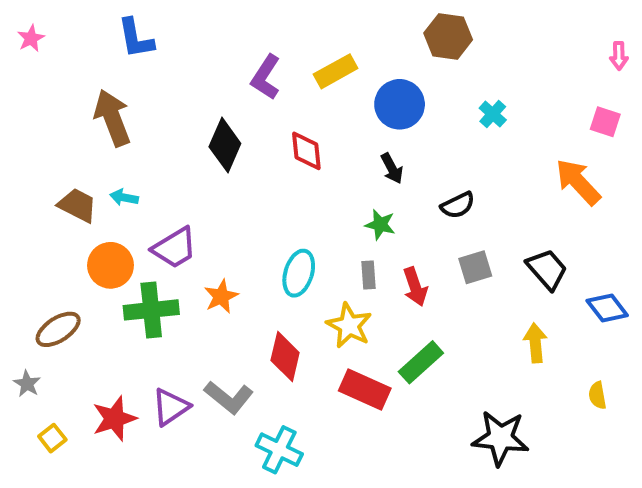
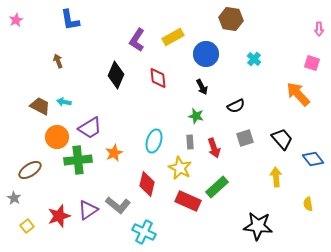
brown arrow: (112, 118) -> (58, 61), size x0.5

